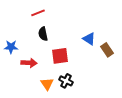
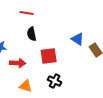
red line: (38, 13) -> (27, 13), turned 32
orange triangle: (47, 84) -> (26, 86), moved, turned -40

